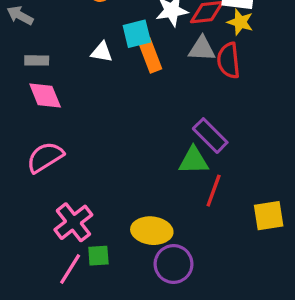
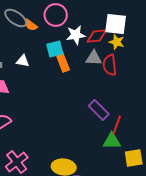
white triangle: (102, 52) -> (23, 61), moved
green triangle: (194, 161) -> (112, 141), moved
red line: (214, 191) -> (117, 125), moved

